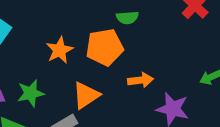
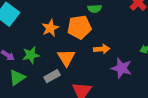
orange triangle: (86, 95) -> (66, 58), turned -30

